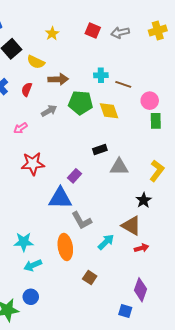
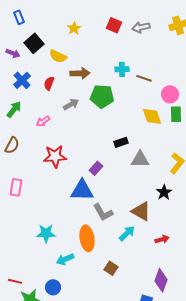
yellow diamond: (109, 111) -> (152, 116), moved
brown triangle: (131, 226) -> (141, 211), moved
cyan arrow: (33, 265) -> (65, 259), moved

